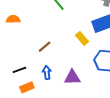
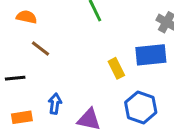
brown line: (45, 47) -> (40, 49), moved, turned 64
black line: (19, 70) -> (15, 78), moved

